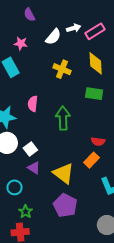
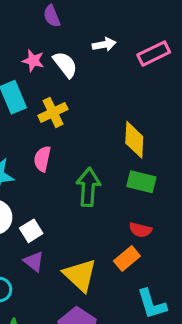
white arrow: (74, 28) -> (104, 44), moved
white semicircle: (53, 37) -> (65, 65), moved, turned -84
yellow diamond: (96, 63) -> (134, 140), moved
yellow cross: (62, 69) -> (53, 112), moved, turned 36
green rectangle: (94, 94) -> (141, 182), moved

